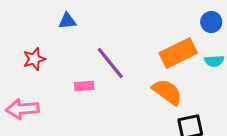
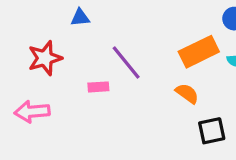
red star: (34, 59) -> (45, 58), size x1.4
orange semicircle: (167, 92) -> (187, 93), size x0.7

